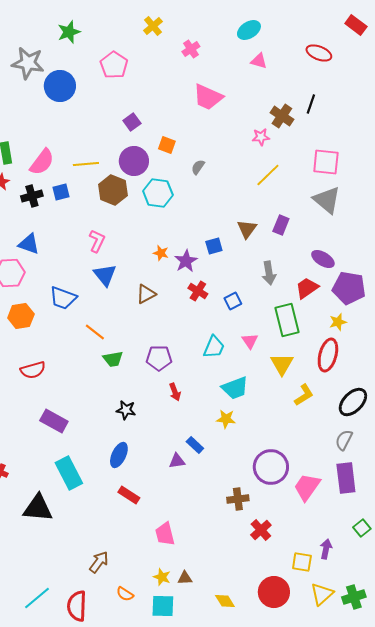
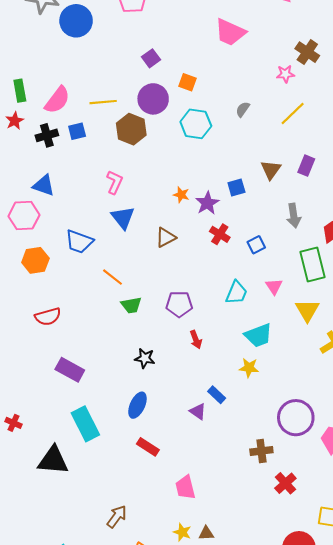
gray semicircle: (198, 167) -> (243, 109), moved
cyan hexagon: (158, 193) -> (196, 124), moved
purple triangle: (177, 461) -> (198, 411), turned 42

